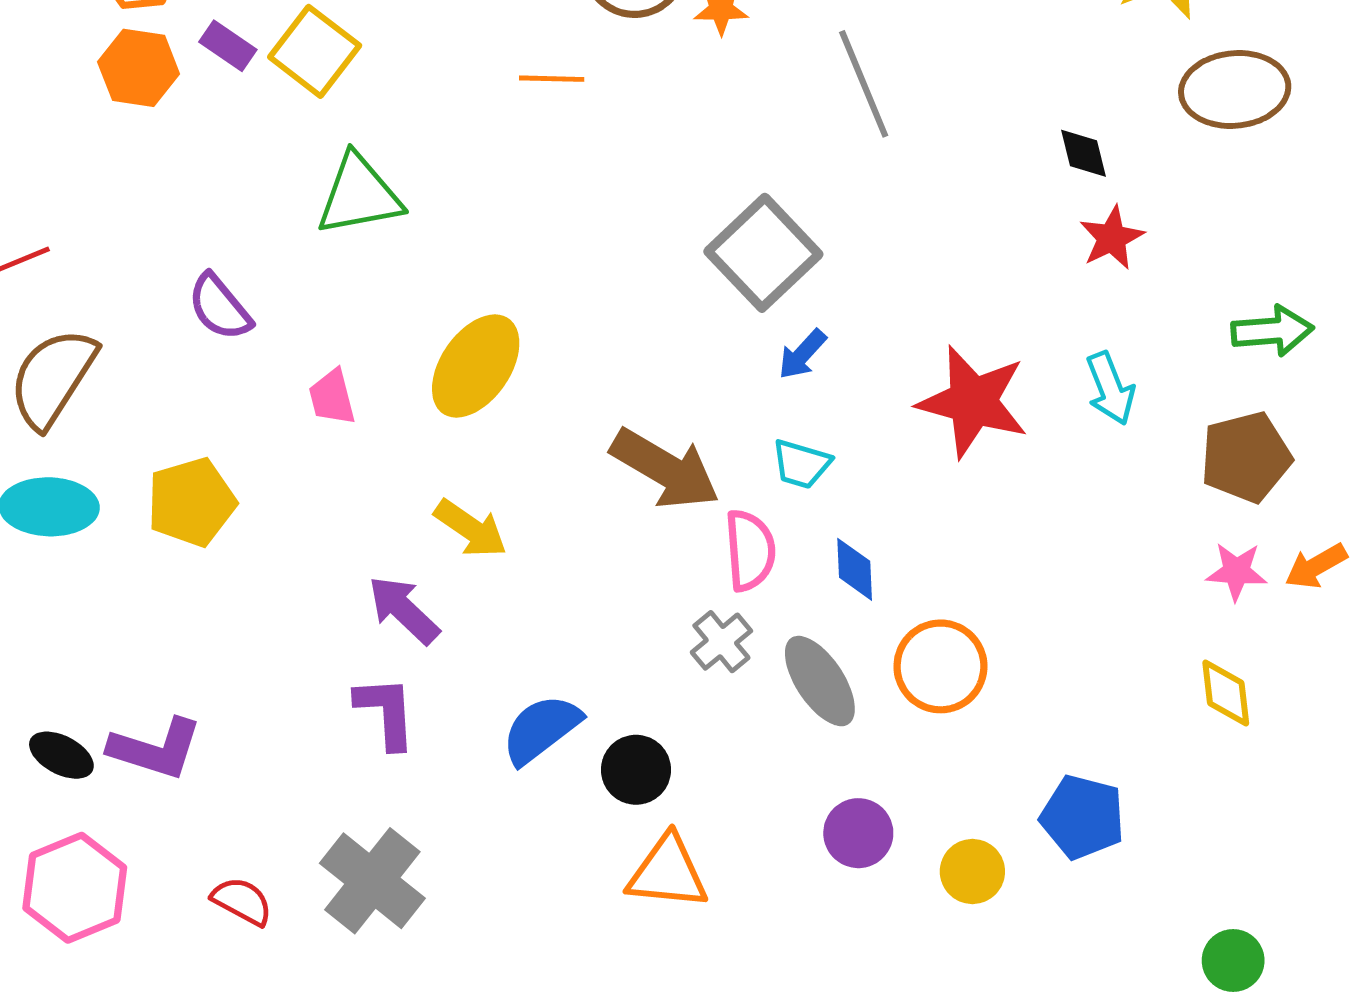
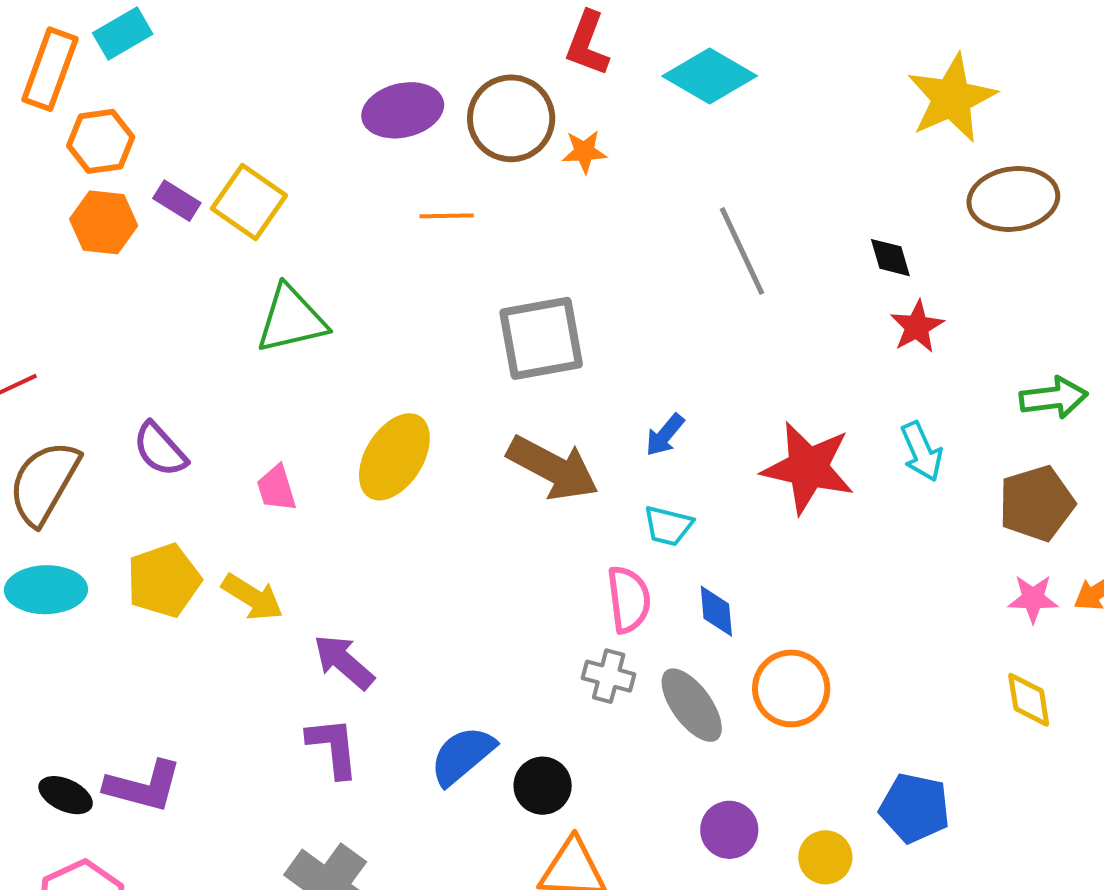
gray line: (864, 84) -> (742, 251), moved
gray square: (763, 253) -> (541, 338), moved, turned 36
purple semicircle: (220, 307) -> (160, 449), moved
brown arrow: (665, 469) -> (553, 468), moved
yellow arrow: (471, 529) -> (252, 597), moved
gray cross: (721, 642) -> (609, 676), turned -33

